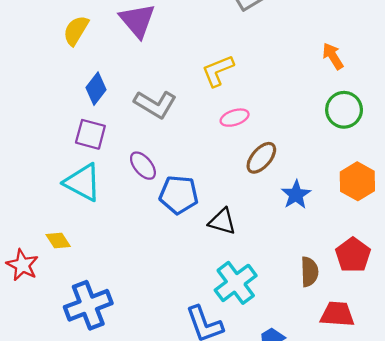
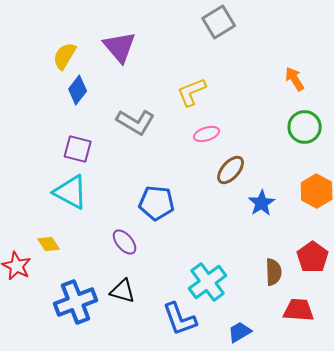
blue diamond: (96, 89) -> (78, 90), moved
purple ellipse: (143, 166) -> (125, 242), moved
black triangle: (222, 221) -> (123, 291), moved

